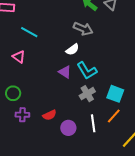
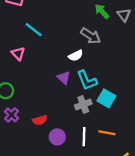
cyan square: (115, 94) -> (106, 98), moved
purple cross: (22, 115) -> (12, 115), turned 32
orange line: (114, 116) -> (107, 133), turned 49

